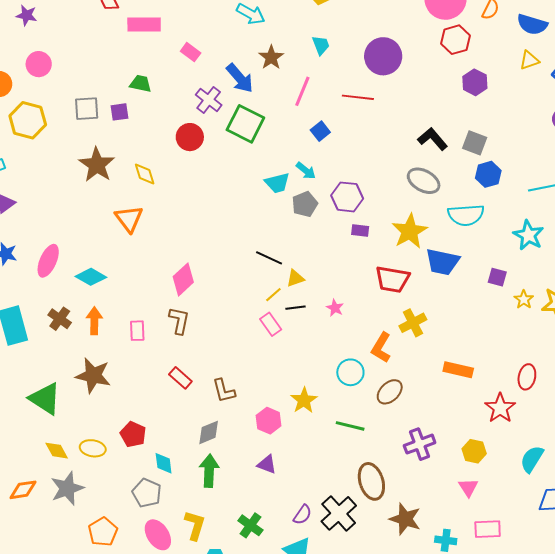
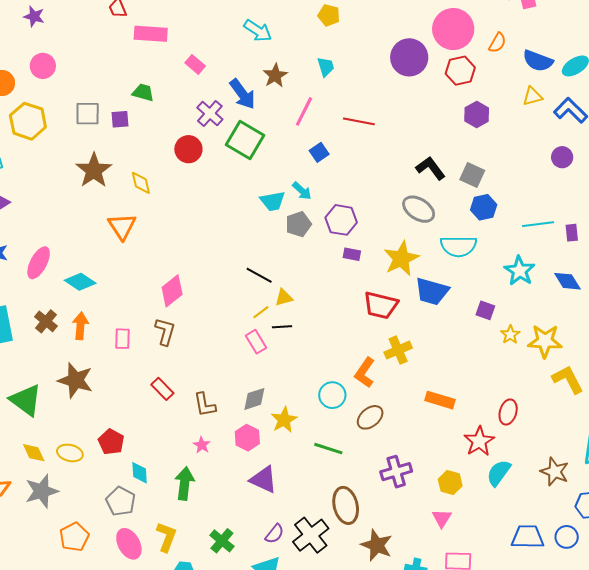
purple circle: (383, 56) -> (409, 57), moved
pink star: (335, 308) -> (202, 445), moved
gray diamond: (209, 432) -> (254, 399), moved
cyan semicircle: (532, 459) -> (499, 473), moved
purple triangle: (267, 464) -> (263, 480), moved, size x1.4

